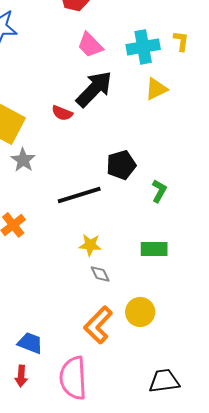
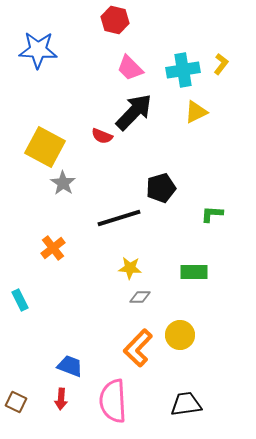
yellow L-shape: (181, 41) -> (221, 64), turned 30
green L-shape: (159, 191) -> (212, 214), moved, turned -115
gray diamond: (100, 274) -> (140, 297), turned -65
black trapezoid: (164, 381) -> (186, 404), moved

